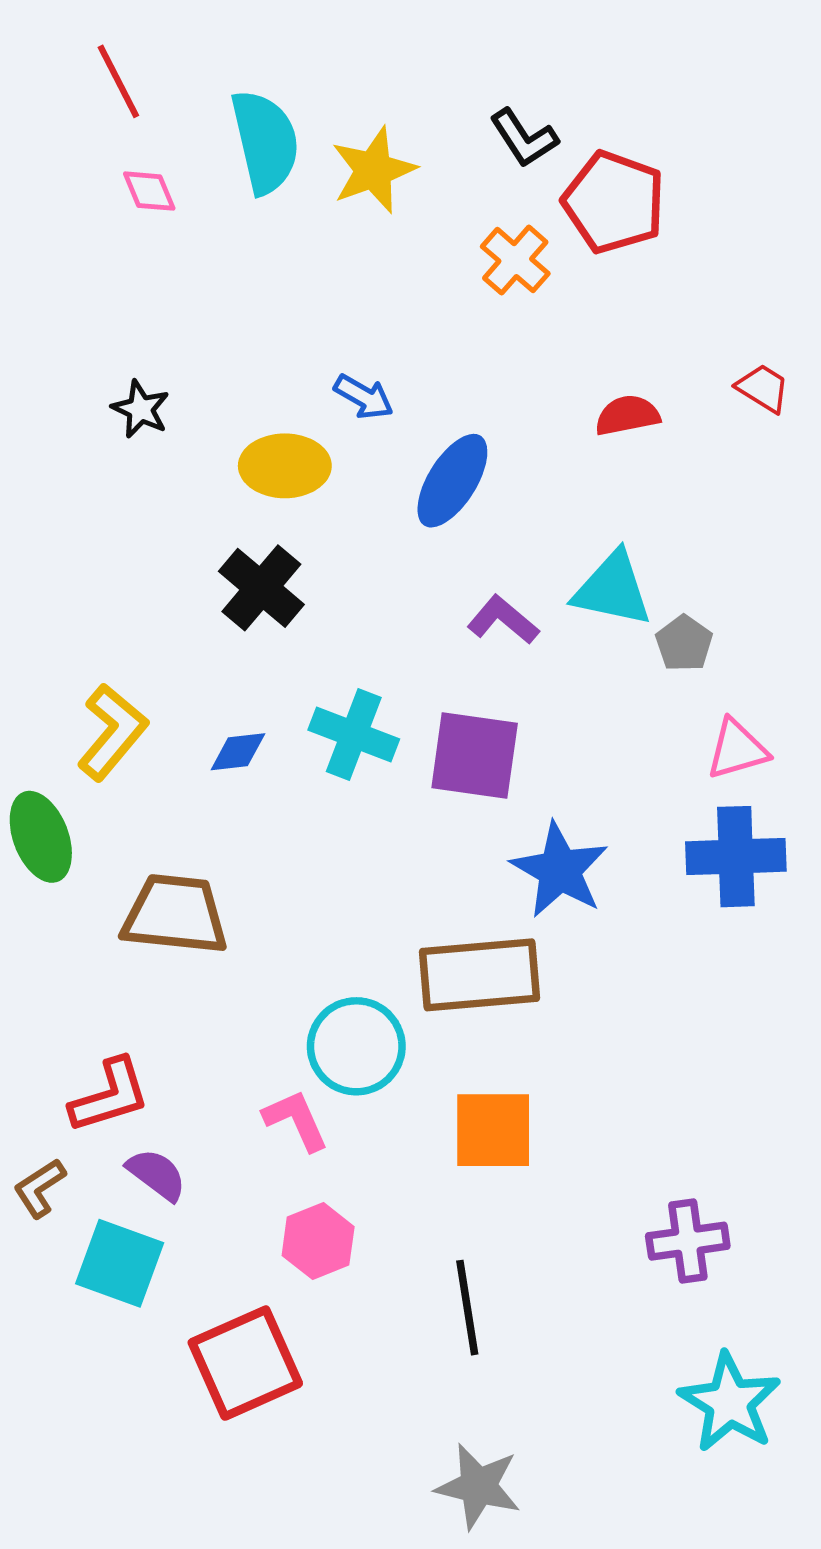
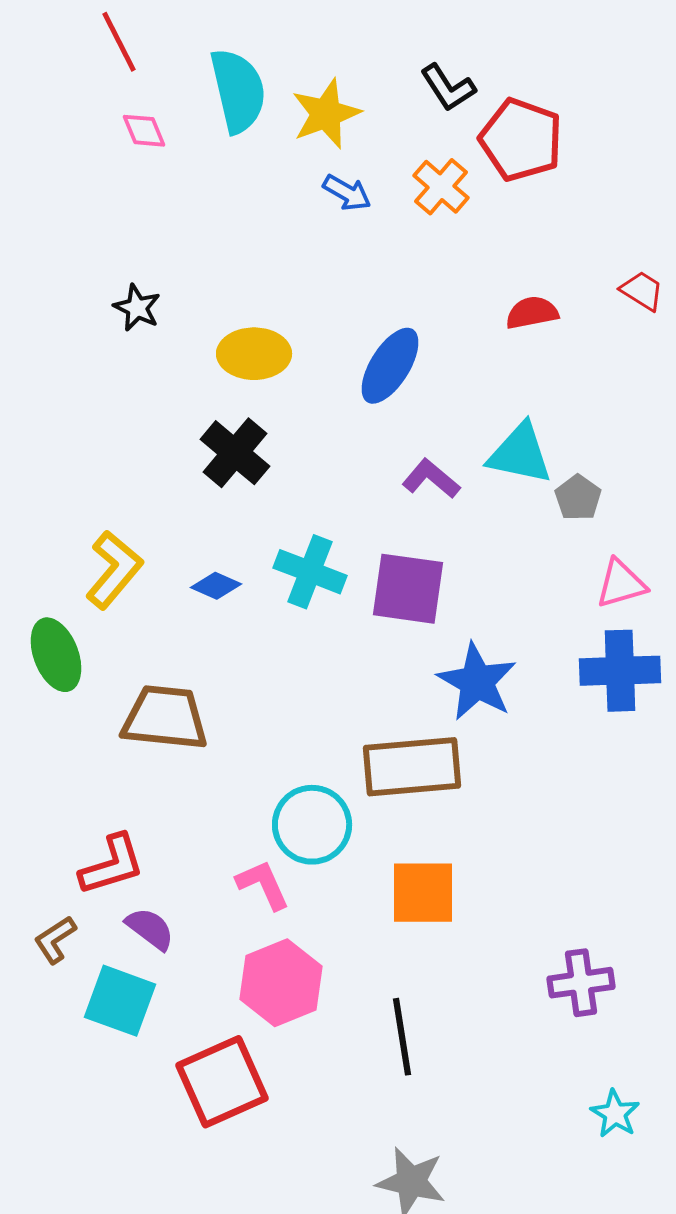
blue arrow: (364, 397) -> (347, 193), moved
blue diamond: (238, 752) -> (216, 586), turned 30
pink hexagon: (318, 1241) -> (281, 983), size x1.4
cyan star: (730, 1402) -> (615, 1114), size x0.6

